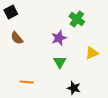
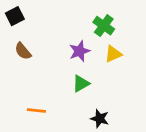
yellow triangle: (92, 53) -> (113, 54), moved
green triangle: (60, 62) -> (81, 84), turned 32

